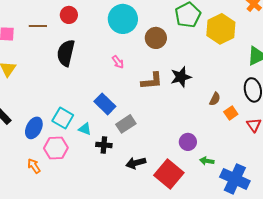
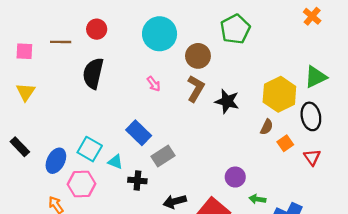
yellow hexagon: (221, 29) -> (279, 94), moved
black star: (181, 77) -> (227, 101), turned 30
brown L-shape: (152, 81) -> (196, 89), moved, turned -55

